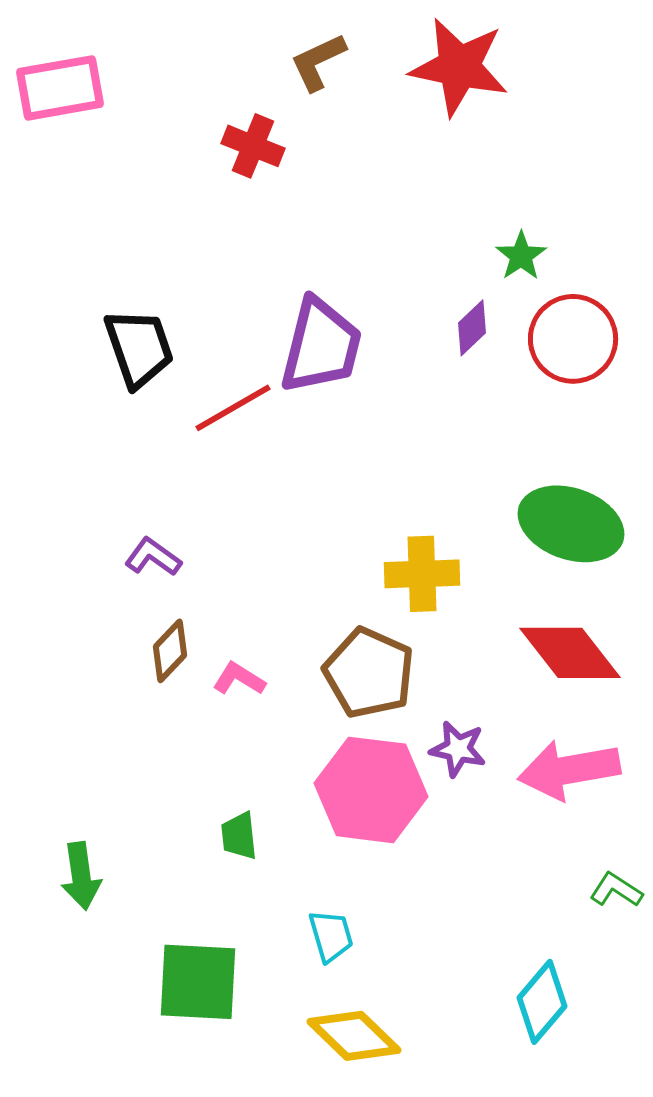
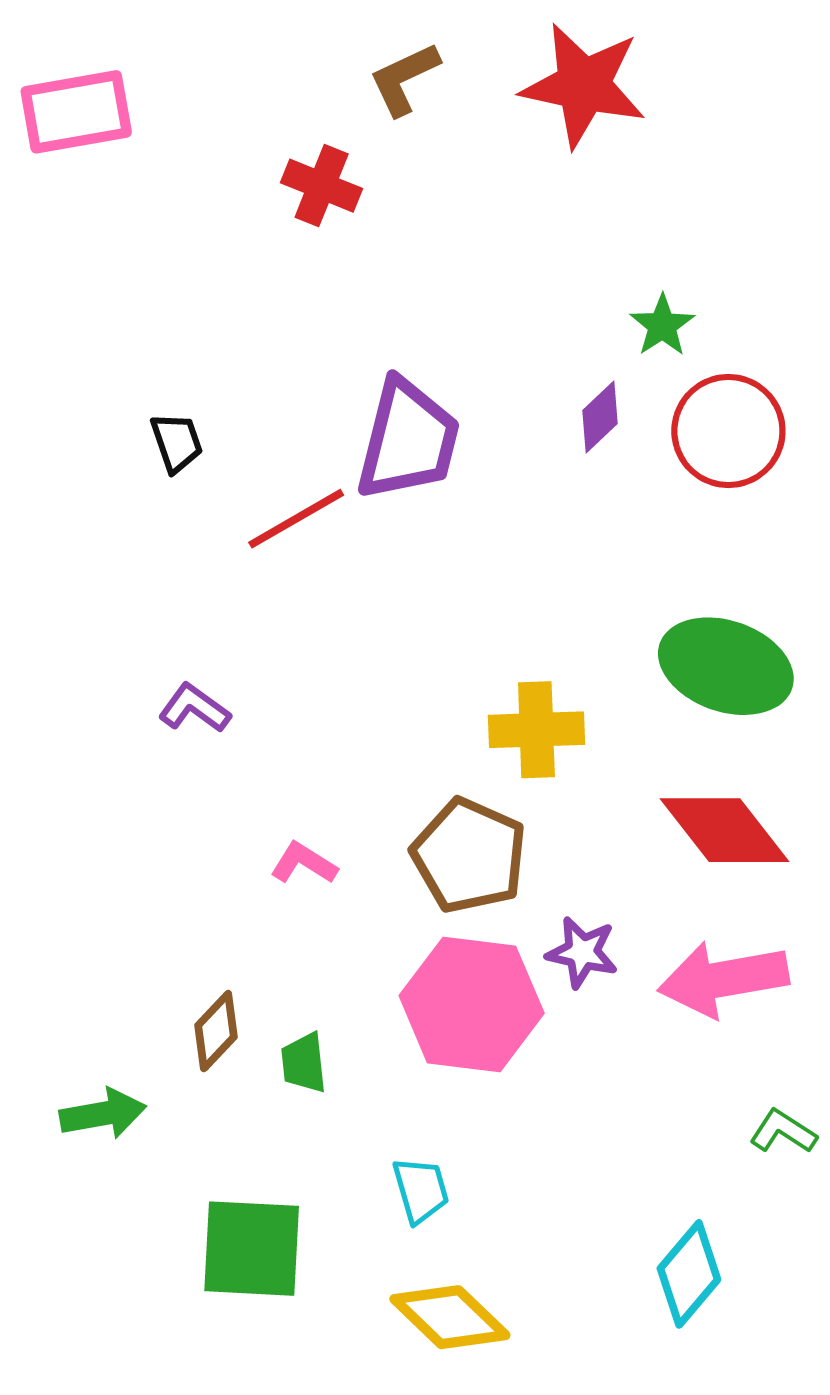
black trapezoid: (139, 348) -> (177, 442), size x0.6
brown diamond: (170, 651) -> (216, 1031), moved
green arrow: (81, 876) -> (103, 1114), turned -92

